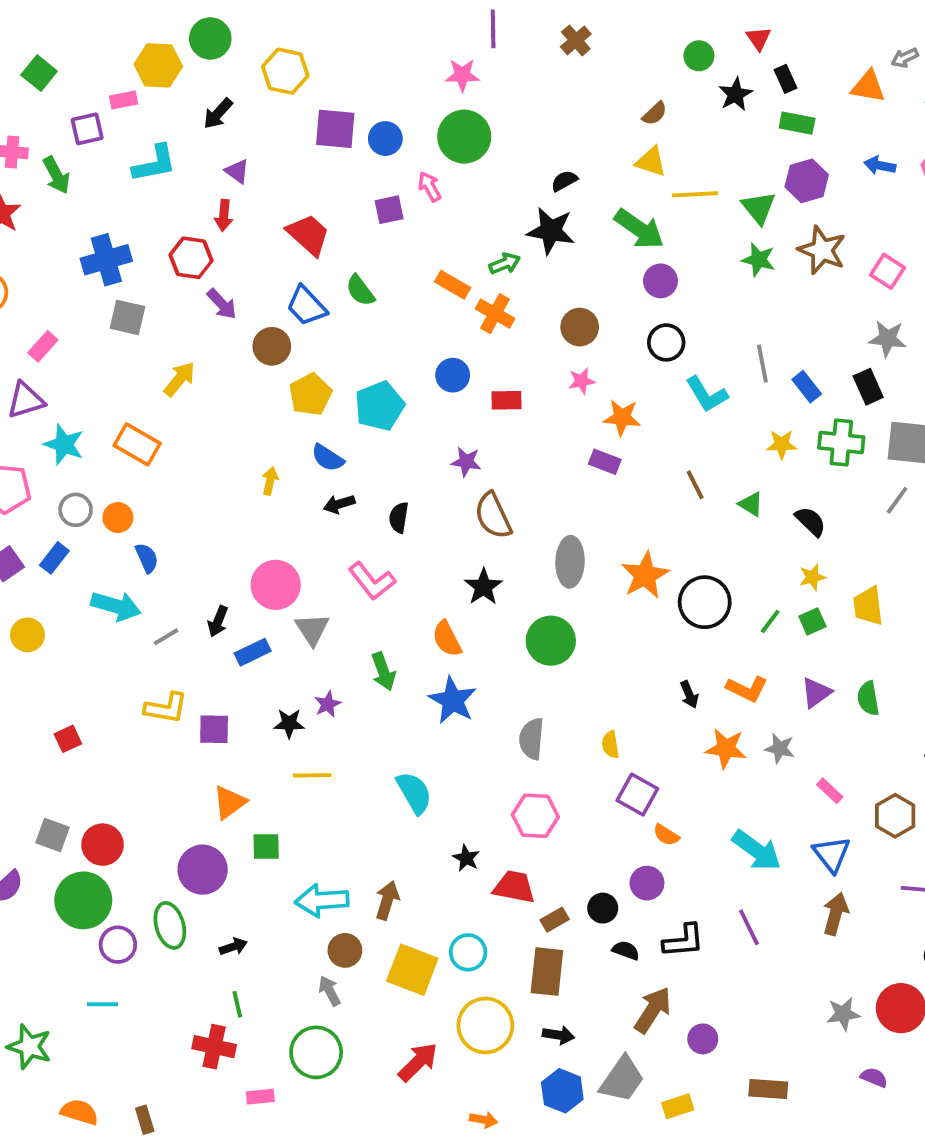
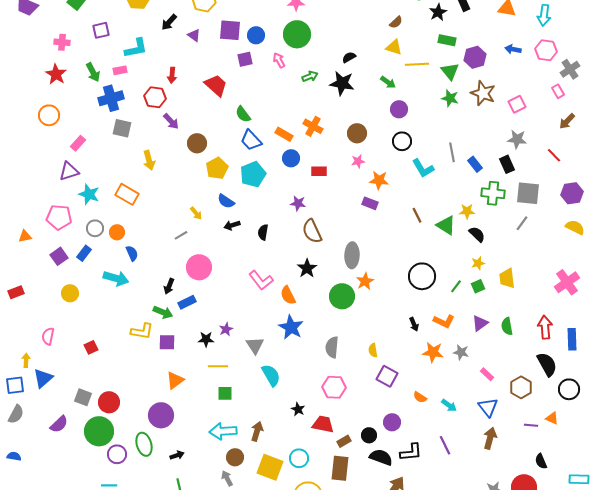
pink rectangle: (124, 100) -> (120, 70), moved
green rectangle: (797, 123) -> (447, 40), moved
purple triangle: (237, 171) -> (194, 35), moved
green arrow: (56, 175) -> (93, 72), moved
purple square: (389, 210) -> (245, 59), moved
green arrow: (639, 229) -> (388, 82), size x0.6
green arrow: (505, 264) -> (310, 76), moved
pink square: (887, 271) -> (517, 104), turned 30
orange rectangle: (453, 285) -> (284, 134), moved
blue trapezoid: (306, 306) -> (251, 140), moved
yellow arrow: (179, 379) -> (149, 160), turned 126
yellow star: (782, 444) -> (467, 211), moved
yellow arrow: (270, 481) -> (196, 213), turned 128
green triangle: (751, 504) -> (446, 225), size x1.5
orange star: (645, 575) -> (365, 281), moved, size x0.7
pink L-shape: (372, 581) -> (261, 280), moved
gray triangle: (312, 629) -> (255, 345), moved
gray line: (166, 637) -> (181, 235), moved
green arrow: (383, 671) -> (163, 312), moved, turned -48
orange semicircle: (666, 835) -> (420, 397), moved
green square: (266, 847) -> (225, 393), moved
cyan arrow: (757, 850) -> (449, 405), size x0.6
black semicircle: (626, 950) -> (381, 457), size x1.6

